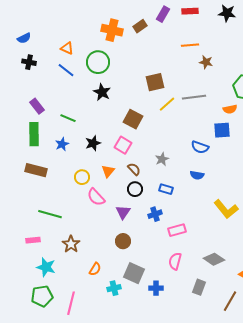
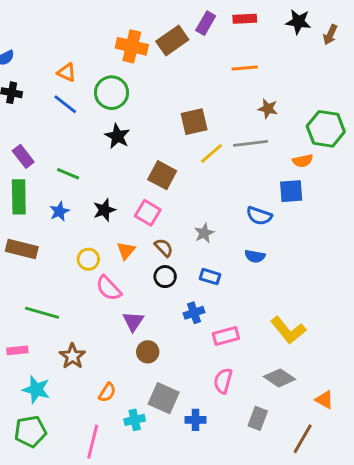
brown rectangle: (140, 26) -> (172, 41), size x1.5
brown star: (206, 62) -> (268, 109), moved
yellow L-shape: (226, 209) -> (288, 330), moved
purple triangle: (123, 212) -> (133, 321), moved
pink line: (71, 303) -> (93, 442), moved

